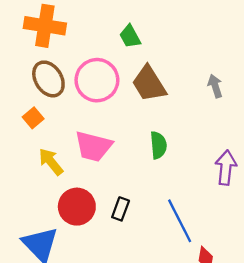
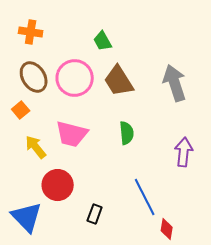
orange cross: (45, 26) -> (31, 32), size x0.7
gray arrow: (215, 86) -> (175, 83), size x1.8
black rectangle: (121, 209) -> (95, 214), moved

